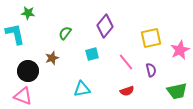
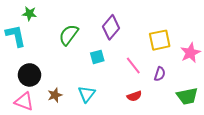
green semicircle: (65, 33) -> (69, 35), size x1.5
brown star: (52, 58) -> (55, 95), moved
purple semicircle: (151, 70) -> (160, 74), turned 32
cyan triangle: (82, 89) -> (87, 94), turned -42

